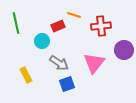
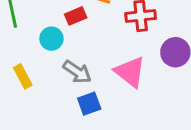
pink triangle: (94, 63) -> (130, 72), turned -30
yellow rectangle: (26, 75) -> (23, 76), moved

